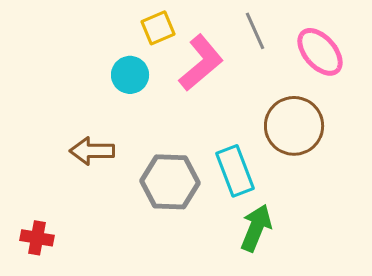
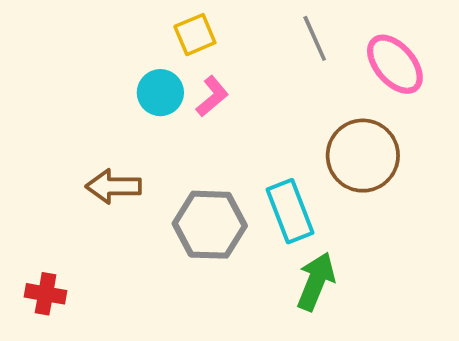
pink L-shape: (201, 63) -> (212, 96), moved, size x0.6

